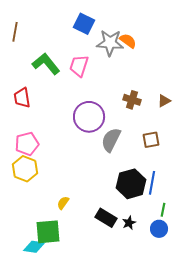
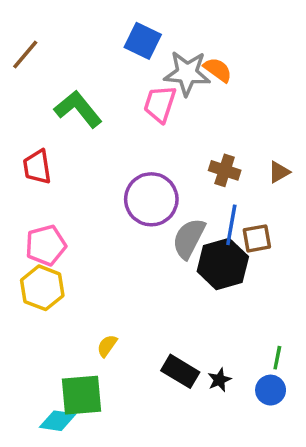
brown line: (15, 32) -> (25, 54), turned 30
pink trapezoid: (79, 66) -> (160, 104), moved
blue line: (152, 183) -> (231, 225), moved
black hexagon: (131, 184) -> (223, 264), moved

